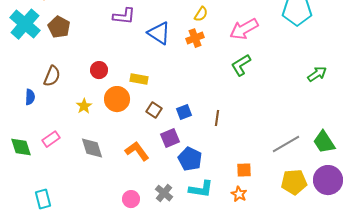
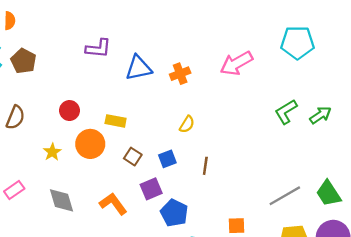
yellow semicircle: (201, 14) -> (187, 124), moved
blue triangle: (159, 33) -> (139, 68), turned -45
green L-shape: (241, 65) -> (286, 112), moved

